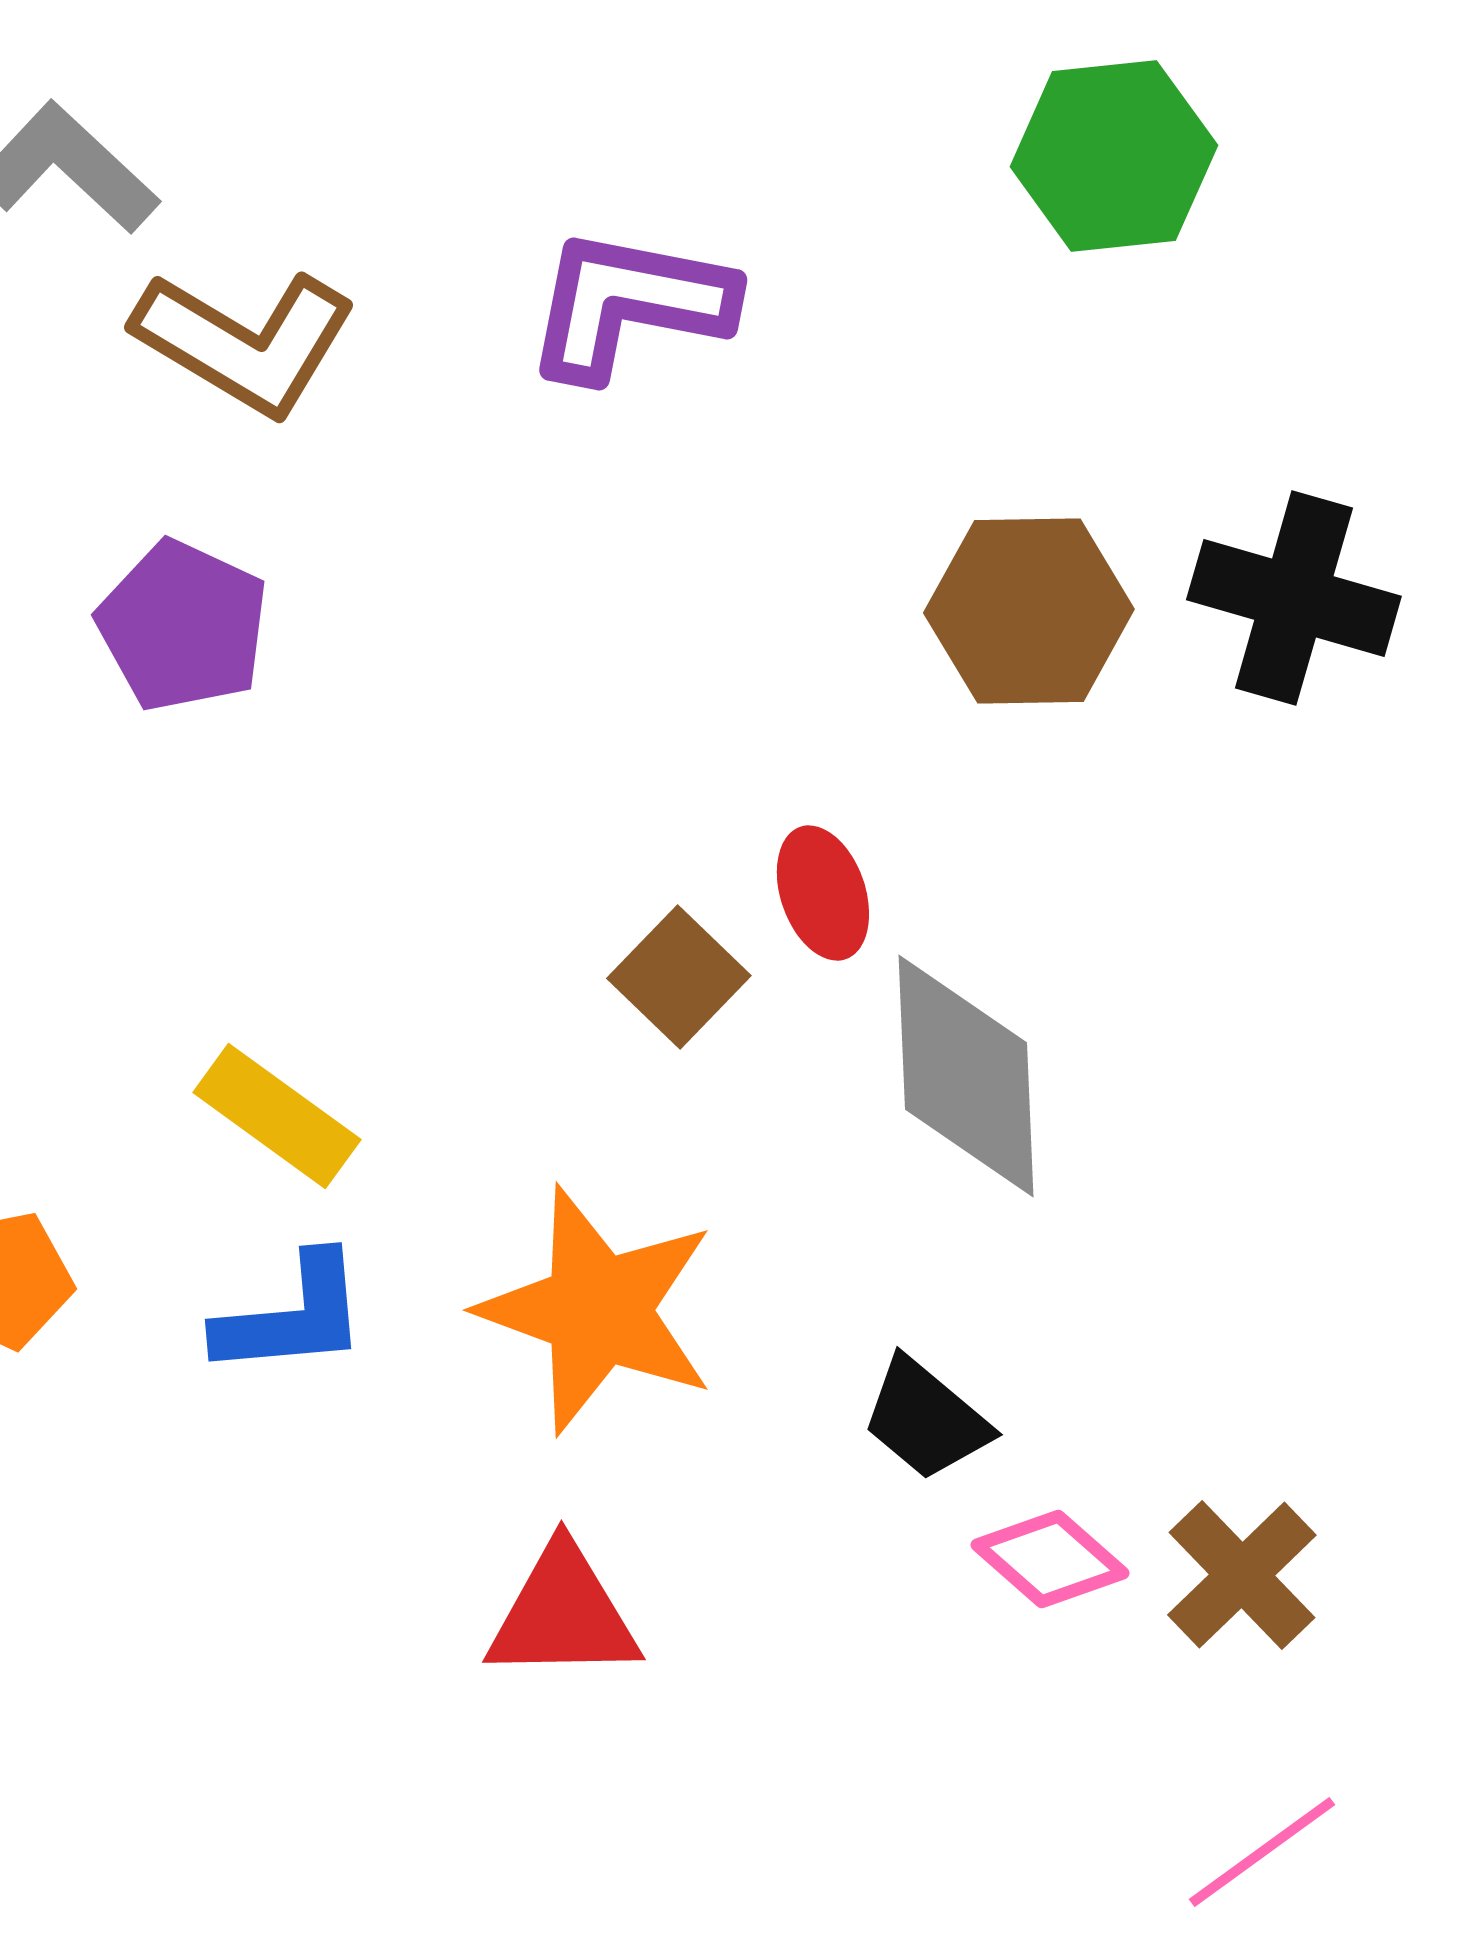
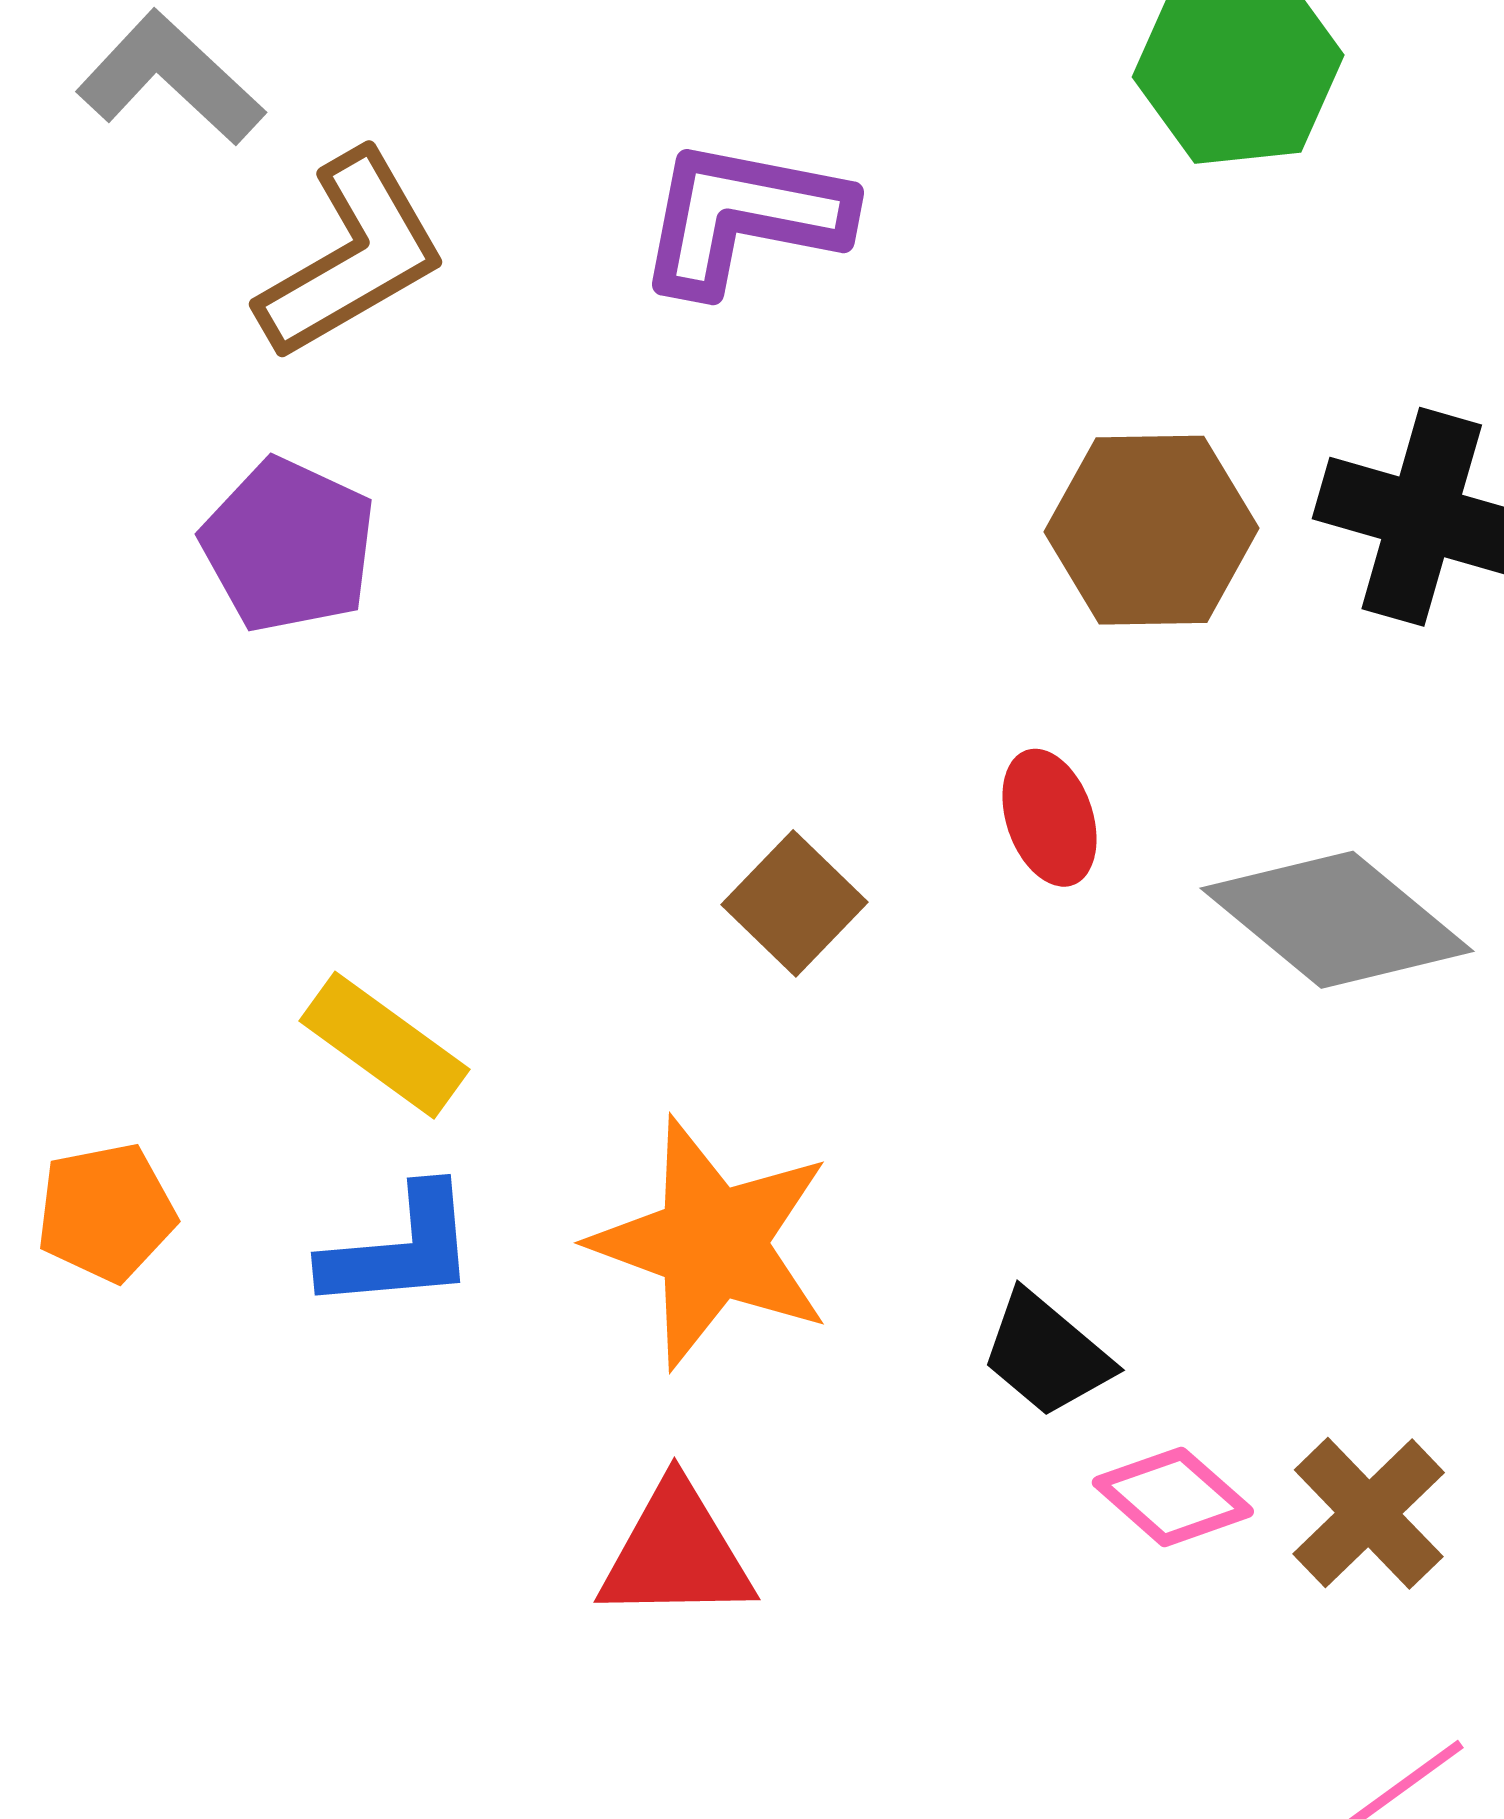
brown L-shape: (245, 342) -> (352, 256), turned -61
red ellipse: (823, 893) -> (1049, 818), moved
gray diamond: (966, 1076) -> (1337, 920), moved, turned -48

